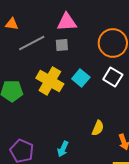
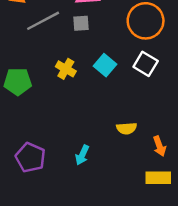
yellow cross: (50, 81) -> (66, 69), size x0.6
yellow semicircle: (98, 128) -> (127, 128), turned 63

